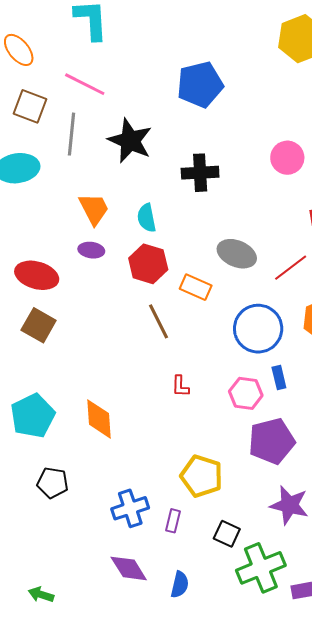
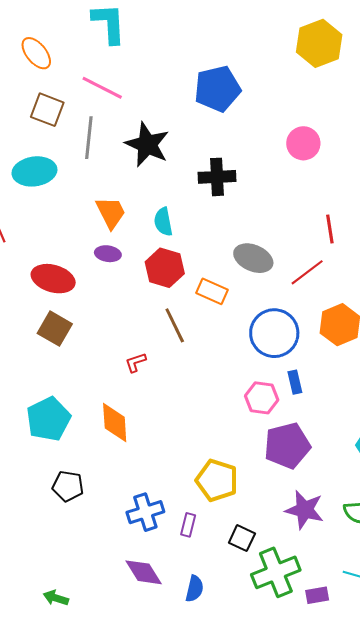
pink circle: (287, 158) -> (303, 143), moved
red L-shape: (180, 386) -> (136, 362), moved, turned 70

